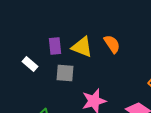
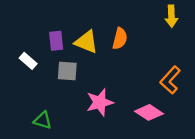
orange semicircle: (112, 44) -> (120, 39), turned 48

